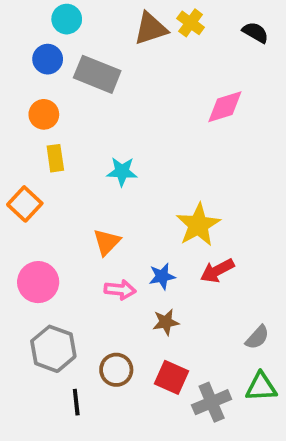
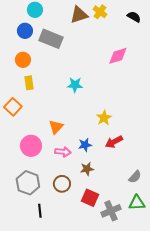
cyan star: (122, 172) -> (75, 85), moved
yellow star: (198, 225) -> (104, 118), size x0.7
pink circle: (38, 282) -> (31, 146), moved
brown circle: (116, 370) -> (62, 184), moved

